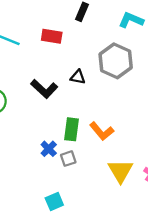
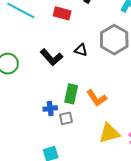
blue cross: (49, 149) -> (50, 109), turned 32
yellow triangle: (120, 171) -> (109, 133), turned 40

